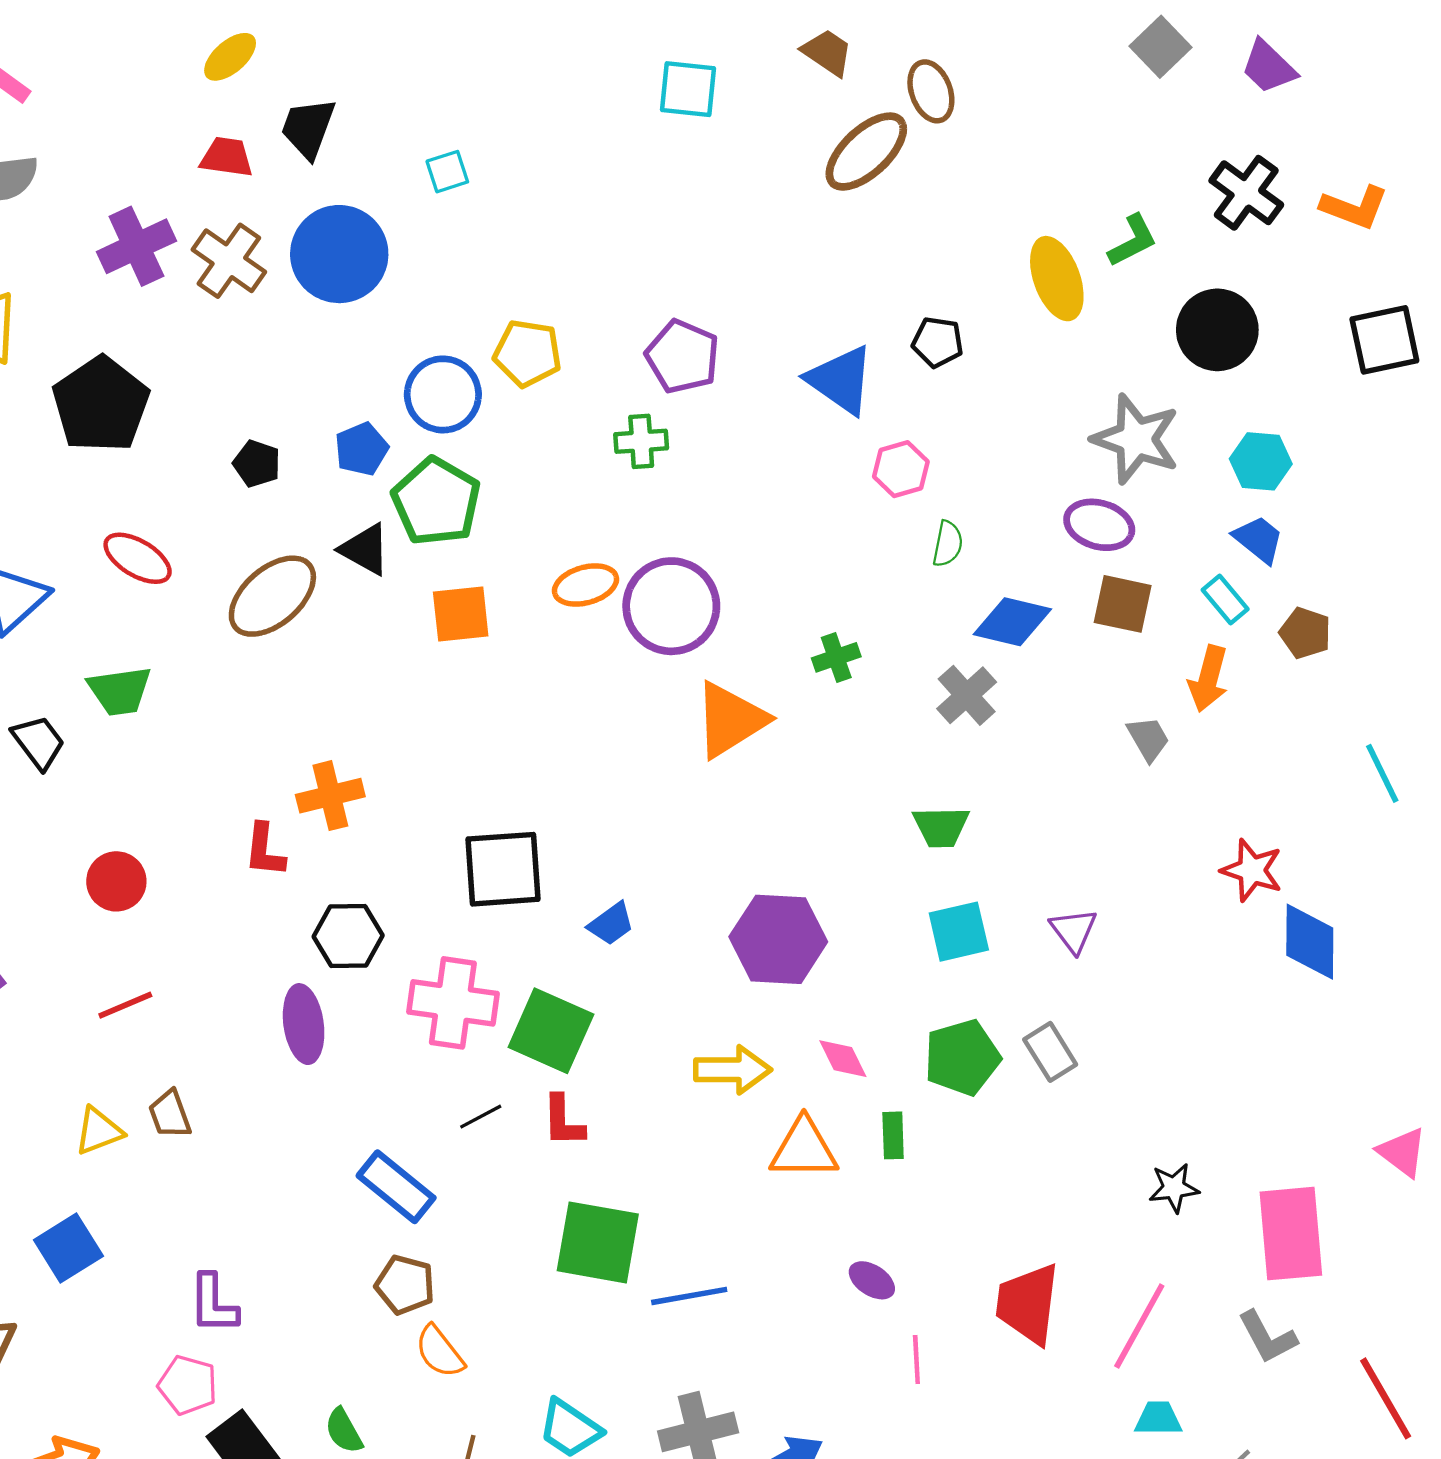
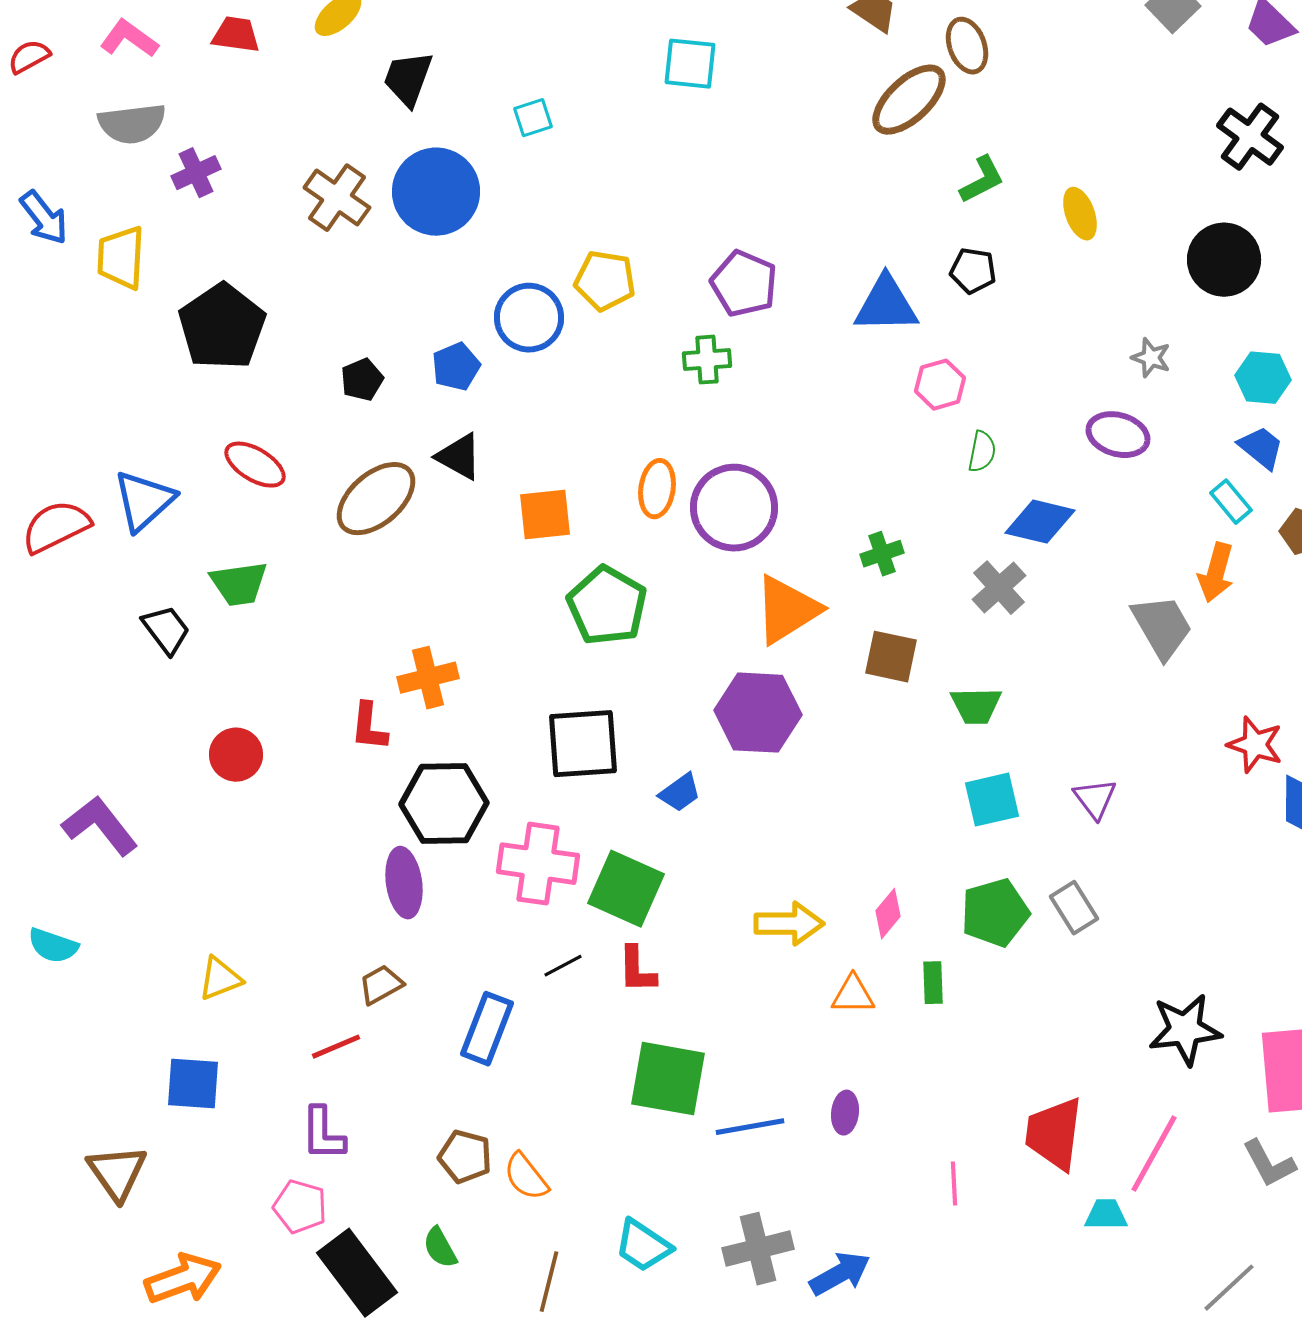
cyan square: (688, 89) -> (690, 64), moved
red trapezoid: (227, 157) -> (236, 35), moved
green L-shape: (1133, 241) -> (982, 180), moved
purple cross: (136, 246) -> (196, 173), moved, size x0.7
yellow ellipse: (1057, 279) -> (1080, 214), size x0.7
blue triangle: (841, 380) -> (886, 305), turned -36
gray star: (1136, 439) -> (1151, 358), size x0.5
black pentagon: (257, 464) -> (362, 380), turned 30
green pentagon: (436, 501) -> (607, 606), moved
orange ellipse: (586, 585) -> (657, 489), turned -66
brown square: (1123, 604) -> (891, 657), moved
gray trapezoid: (1148, 739) -> (1162, 627), size x1.6
black hexagon: (348, 936) -> (444, 804), size x1.4
purple hexagon: (778, 939) -> (758, 713), moved
red line: (125, 1005) -> (336, 1047), moved
pink diamond: (843, 1059) -> (888, 914), turned 66
brown trapezoid: (170, 1114) -> (381, 985), moved, turned 81
orange triangle: (804, 1149) -> (853, 995), size x0.7
blue rectangle: (396, 1187) -> (487, 1029), turned 72
black star: (1174, 1188) -> (1185, 1030), size x1.6
blue square: (68, 1248) -> (193, 1084), turned 36
purple ellipse: (872, 1280) -> (845, 1113), moved, turned 63
brown pentagon: (405, 1285) -> (465, 1157), moved
cyan trapezoid: (1158, 1419) -> (1106, 1215), moved

